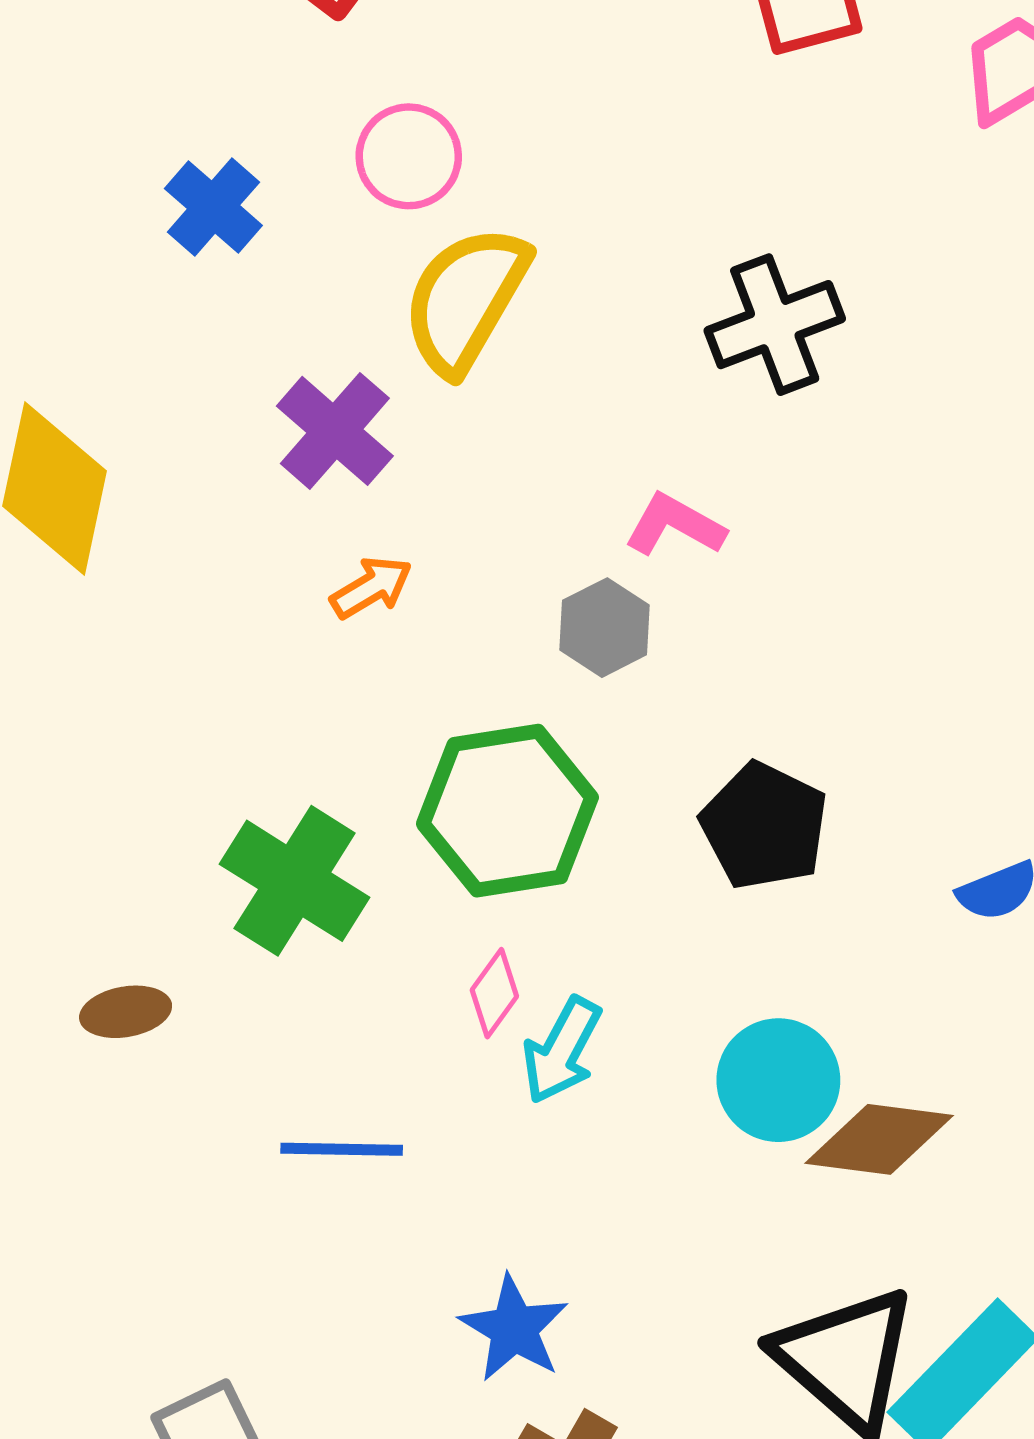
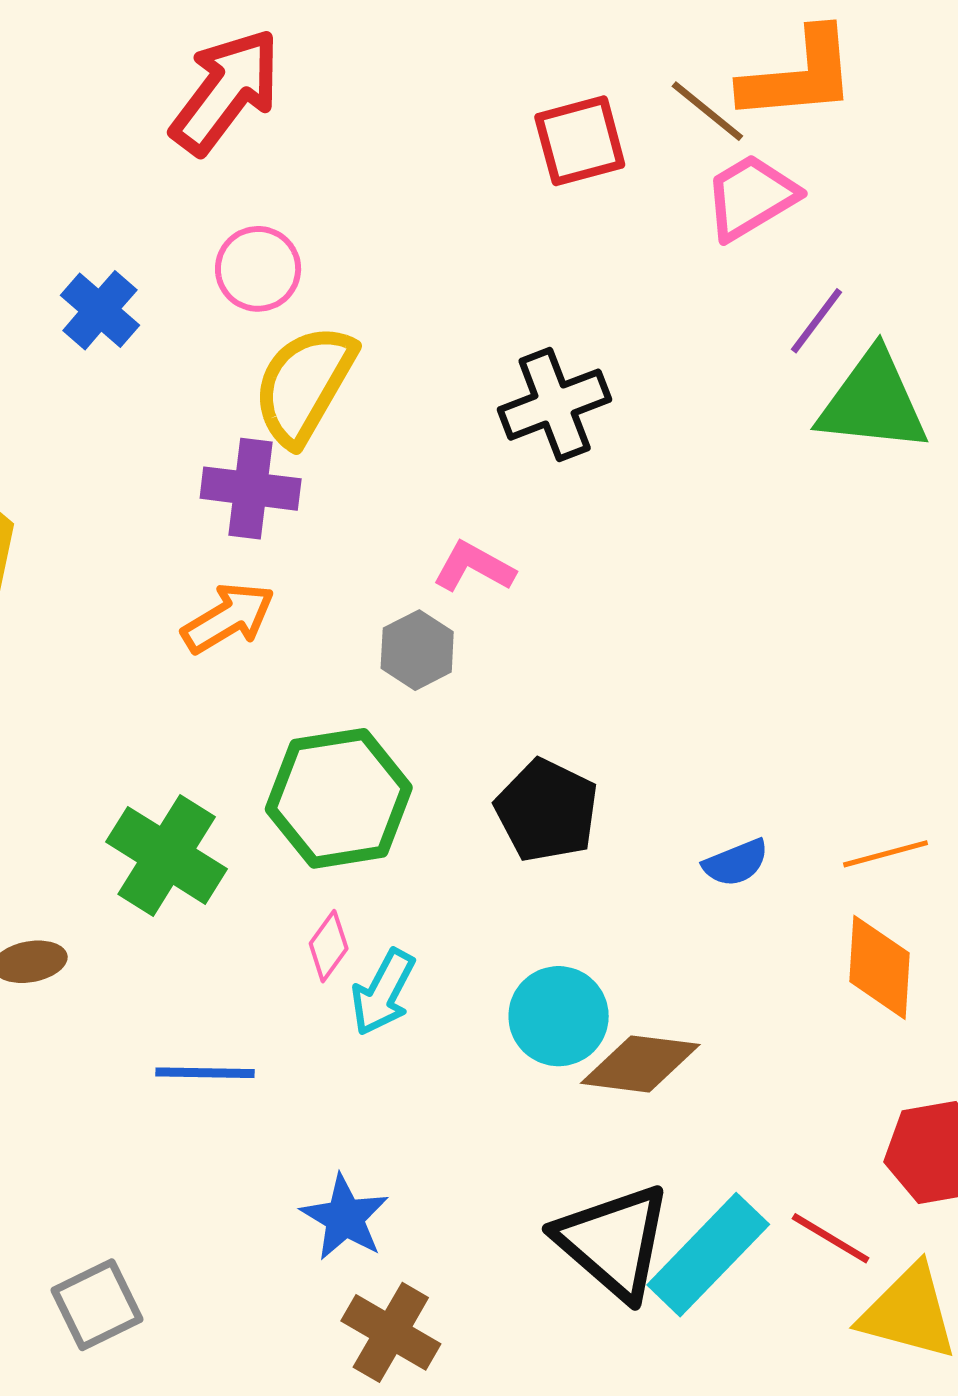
purple cross: (335, 431) -> (251, 489), moved, turned -34
orange arrow: (371, 587) -> (228, 618), size x1.4

